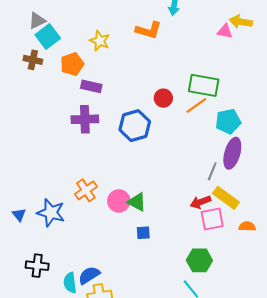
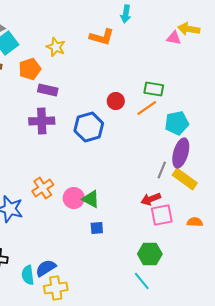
green rectangle: (204, 85) -> (154, 89), size x0.7
yellow rectangle: (226, 198) -> (185, 179), moved

